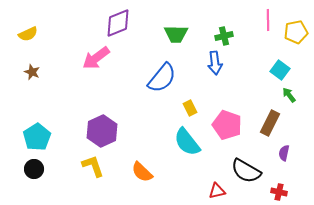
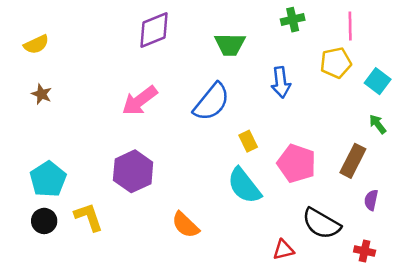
yellow pentagon: (296, 32) -> (336, 63), moved
green cross: (224, 36) -> (293, 20), moved
pink arrow: (96, 58) -> (140, 101), moved
cyan square: (280, 70) -> (378, 81), moved
yellow L-shape: (93, 166) -> (89, 217), moved

